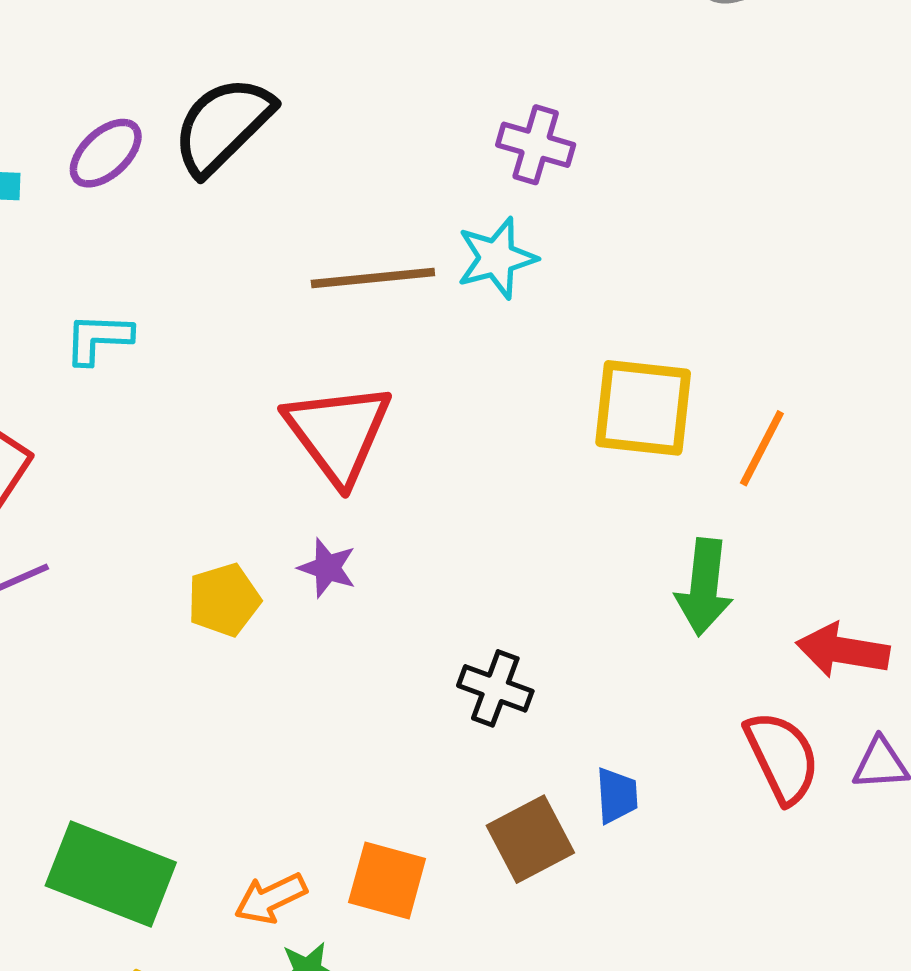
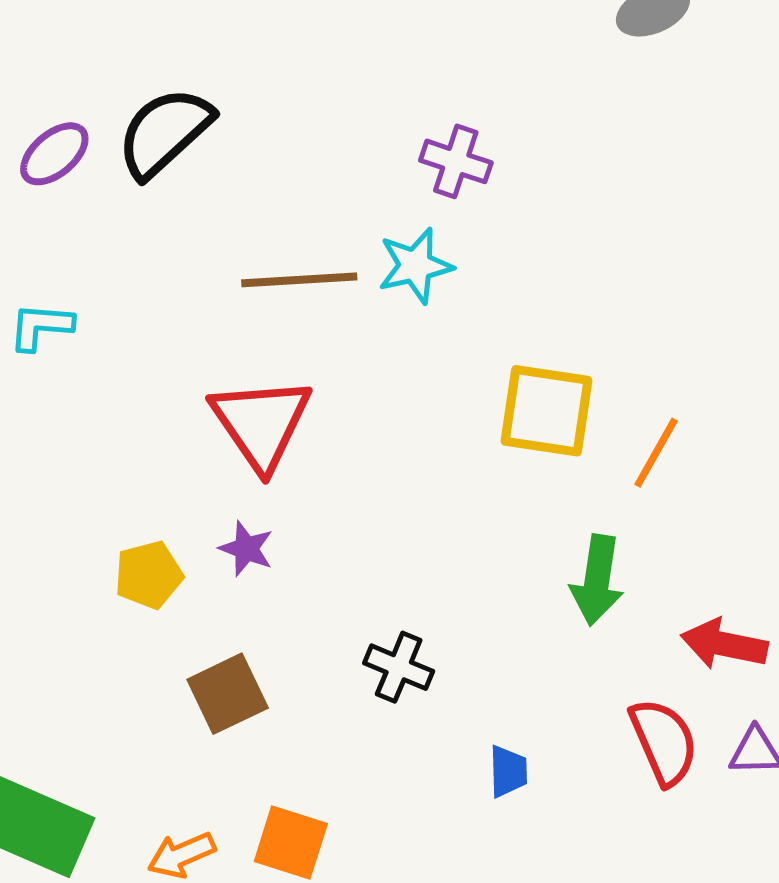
brown square: (530, 839) -> (228, 694), moved

